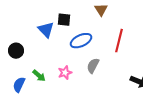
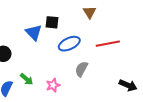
red line: (119, 41) -> (108, 44), turned 65
pink star: (65, 73) -> (53, 85), moved

